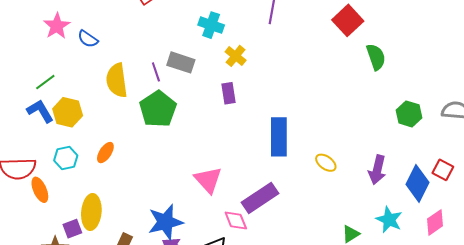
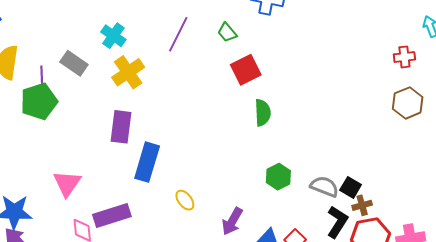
yellow cross: (236, 56) -> (128, 72), size x1.5
purple line: (156, 72) -> (42, 76), moved
purple rectangle: (229, 93) -> (121, 127), moved, size x1.5

